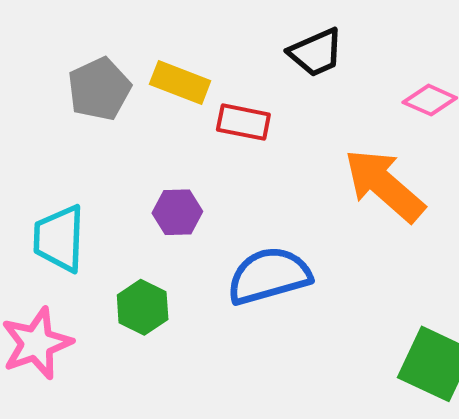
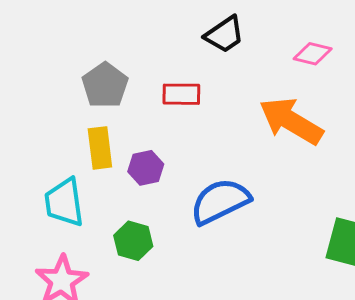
yellow rectangle: (180, 82) -> (100, 148), moved, turned 72
gray pentagon: (99, 89) -> (105, 85), moved

